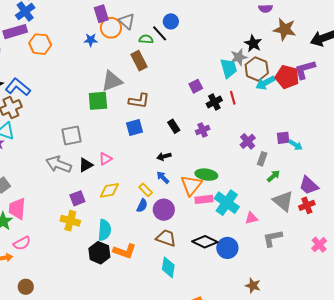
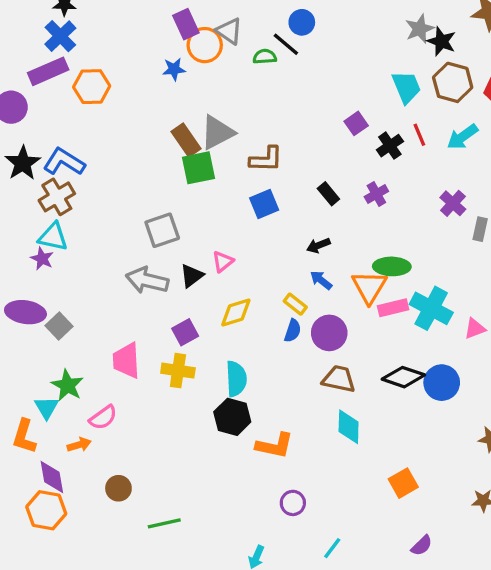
gray star: (239, 57) -> (420, 29), moved
brown rectangle: (139, 61) -> (186, 140), moved
cyan arrow: (265, 83) -> (463, 137), moved
pink trapezoid: (17, 209) -> (126, 360), moved
orange L-shape: (125, 251) -> (275, 446), moved

